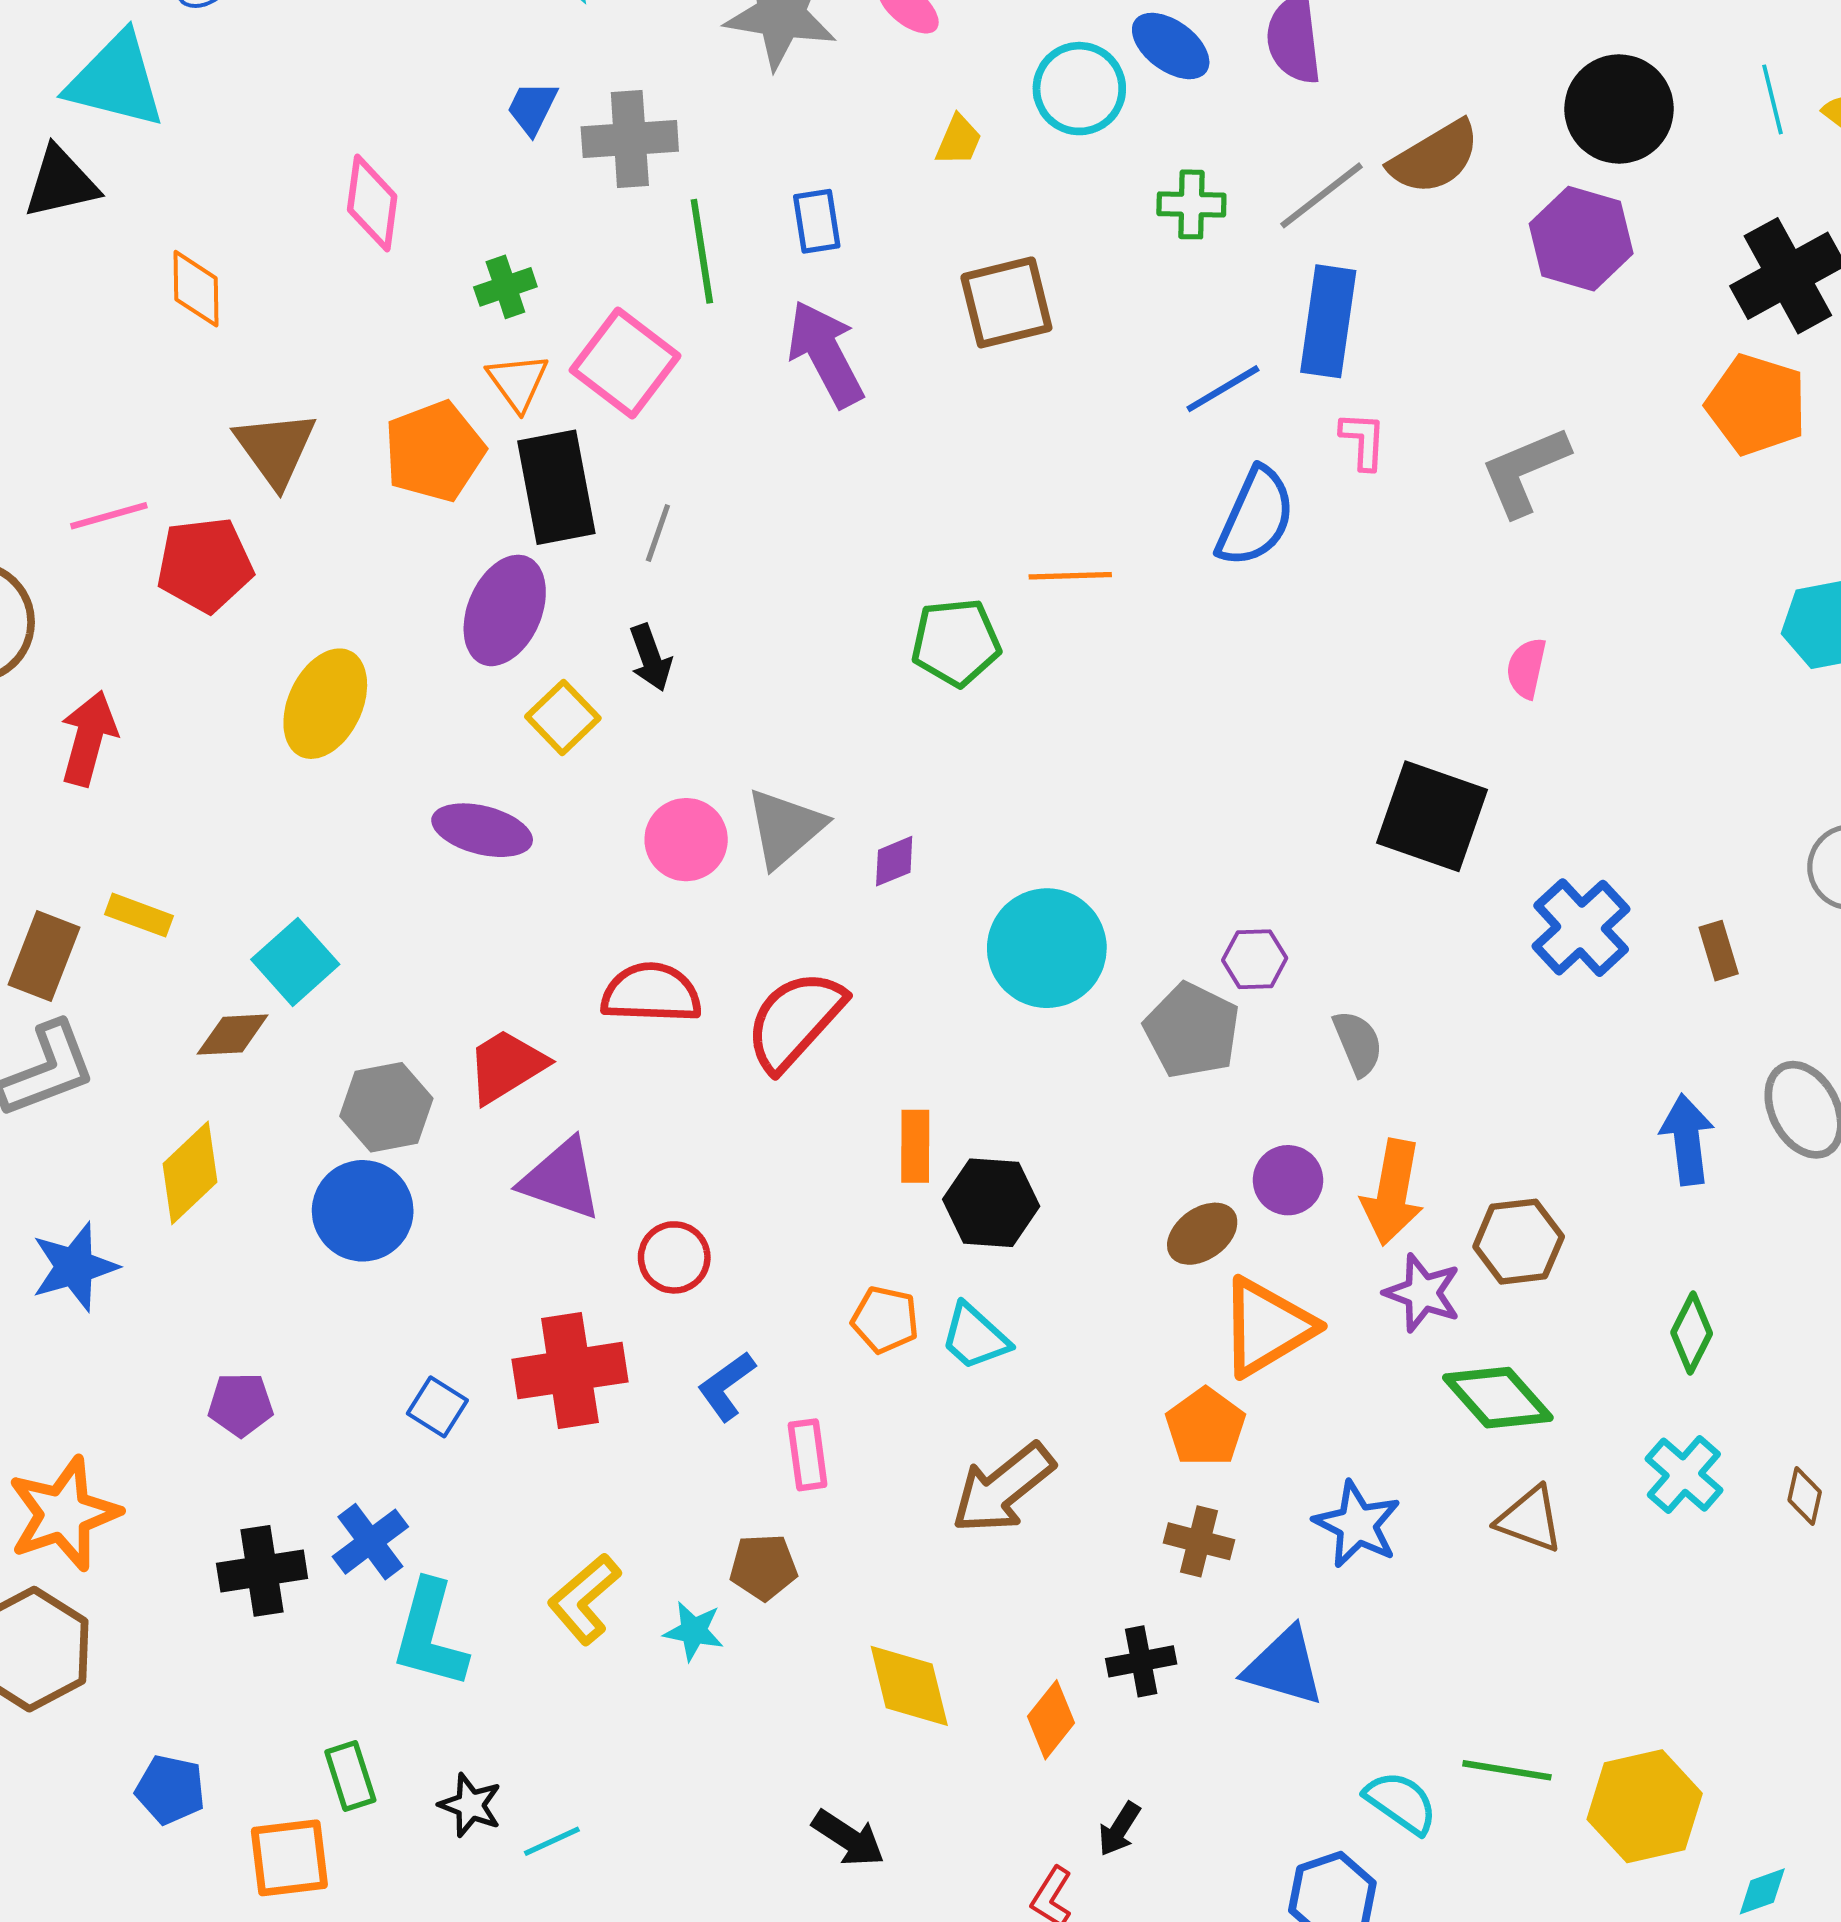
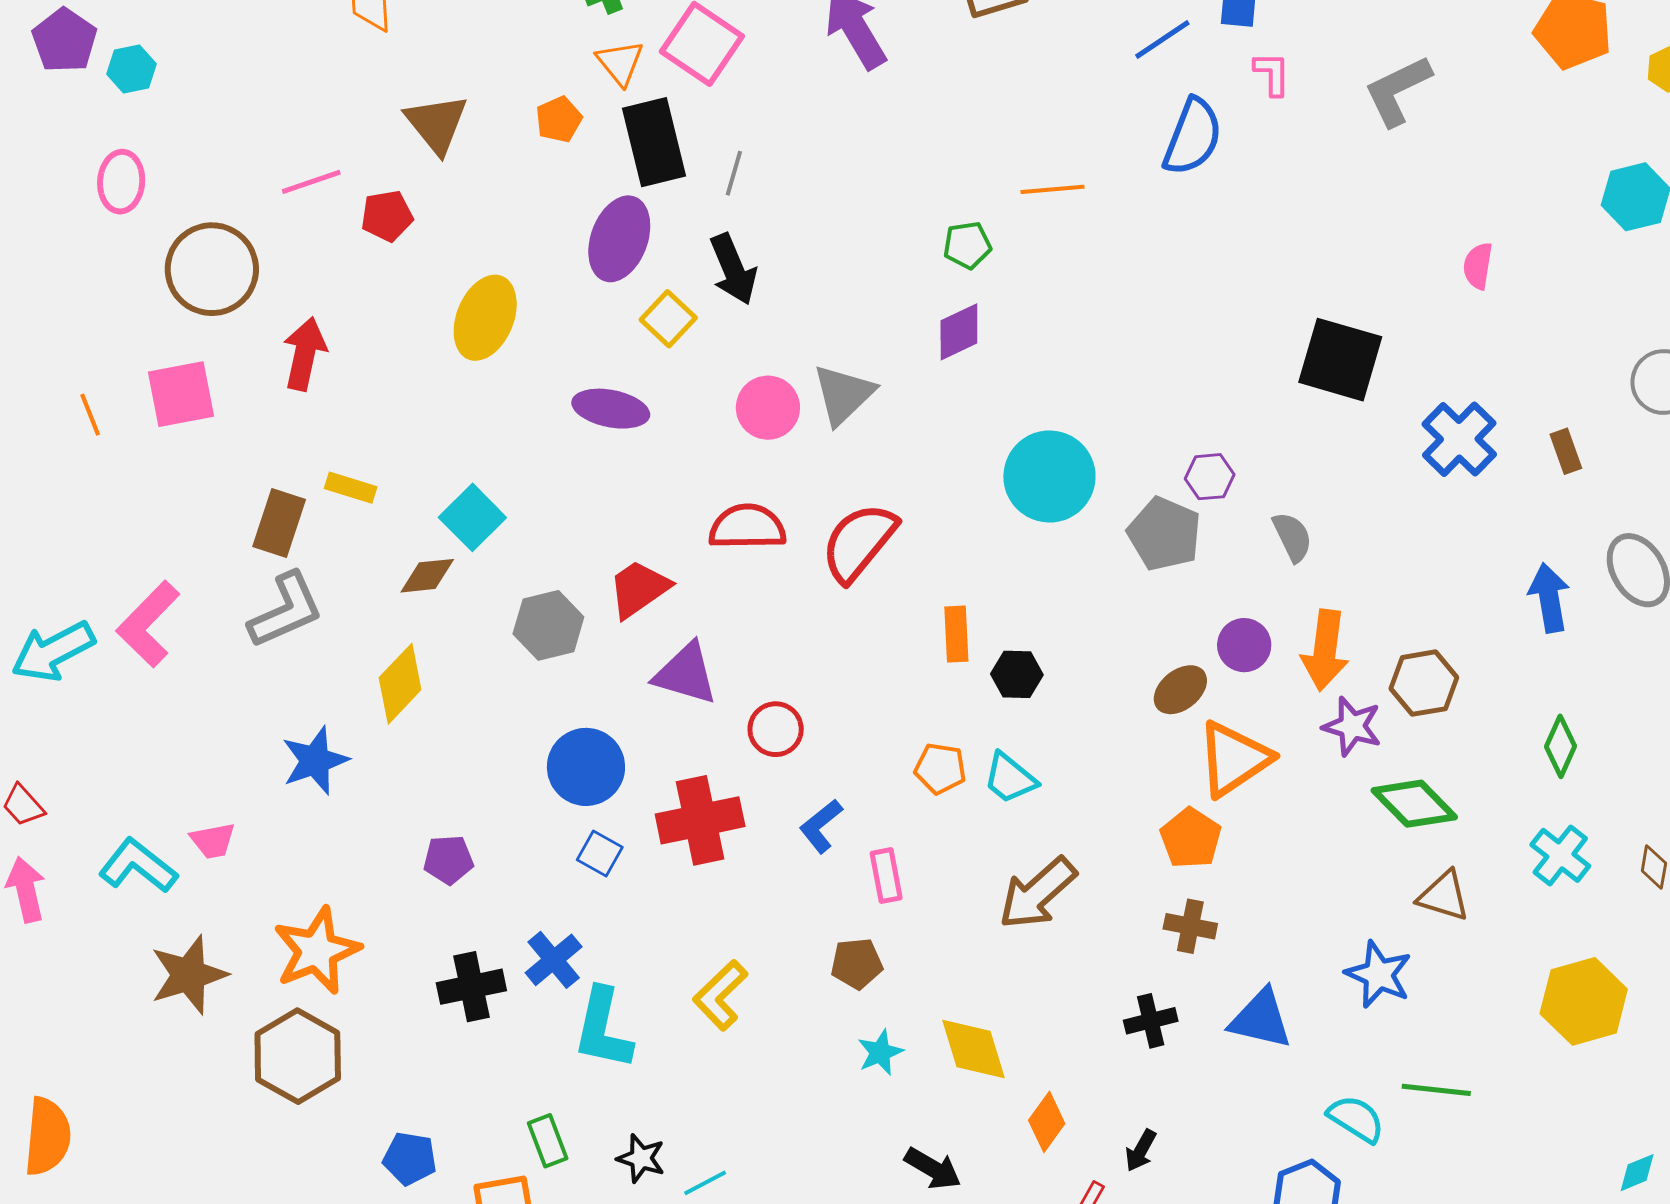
orange pentagon: (434, 451) -> (559, 119), size x0.6
red pentagon: (205, 565) -> (387, 216), size x0.7
green pentagon: (956, 642) -> (967, 245), size x0.7
black arrow: (650, 658) -> (733, 269), size x1.4
pink semicircle: (1526, 668) -> (1478, 266), moved
purple diamond: (894, 861) -> (959, 332), moved, size x1.4
black hexagon: (991, 1203) -> (1017, 674), size x0.7
blue circle: (363, 1211) -> (586, 767), moved
blue star: (1357, 1524) -> (1379, 975), moved
cyan star: (694, 1631) -> (880, 1052), moved, turned -30
orange diamond: (1051, 1720) -> (1047, 1122), moved
yellow hexagon: (1645, 1806) -> (1584, 1001), moved

